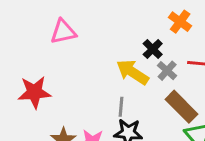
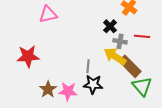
gray cross: (167, 71) -> (120, 41), turned -32
yellow arrow: (132, 72) -> (115, 56), moved

